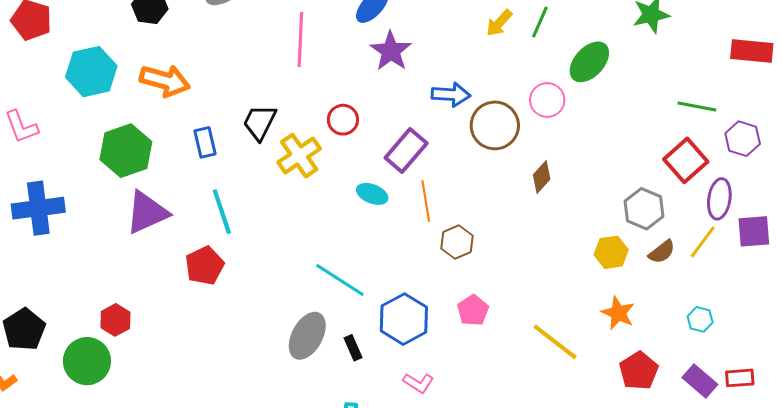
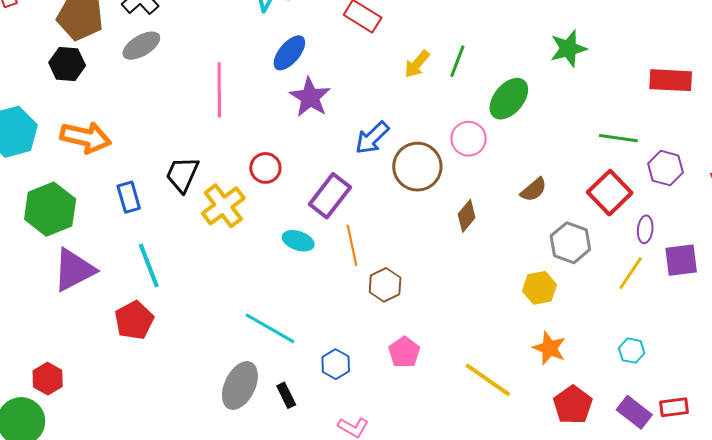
blue arrow: (451, 95) -> (372, 138), turned 135
purple ellipse: (719, 199) -> (645, 229), size x0.7
brown semicircle: (662, 252) -> (534, 190), moved
blue hexagon: (404, 319) -> (336, 364), size x0.6

